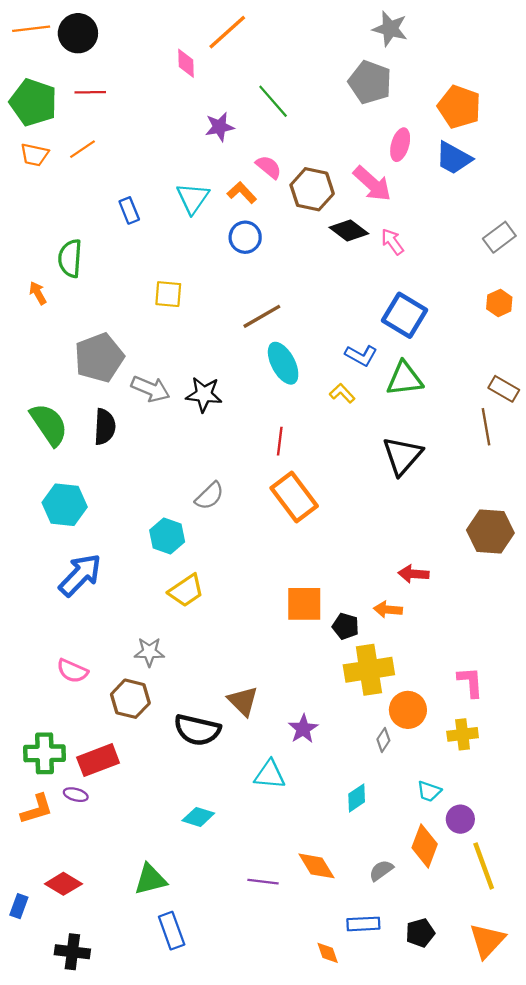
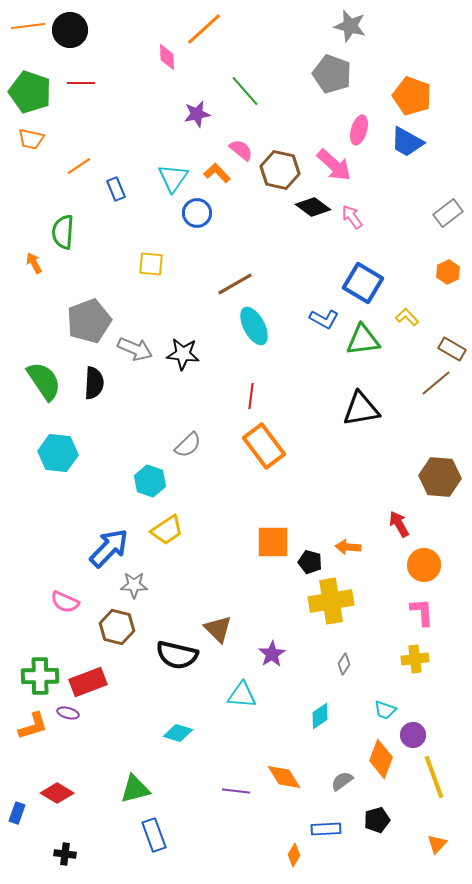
orange line: (82, 149) -> (79, 166), moved
blue circle: (245, 237) -> (197, 213), moved
yellow L-shape: (342, 393) -> (407, 317), moved
brown line: (486, 427) -> (436, 383), turned 60
black triangle: (402, 456) -> (361, 409), turned 39
red arrow: (413, 574) -> (399, 524), moved, turned 56
blue arrow: (80, 575) -> (109, 548), moved
orange circle: (408, 710) -> (424, 565), moved
black pentagon: (420, 933) -> (377, 820), moved
orange triangle: (487, 941) -> (437, 844), size x0.6
black cross: (72, 952) -> (65, 854), size x0.7
orange diamond: (328, 953) -> (294, 855), turned 50

